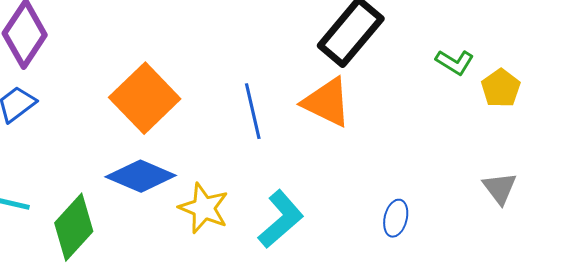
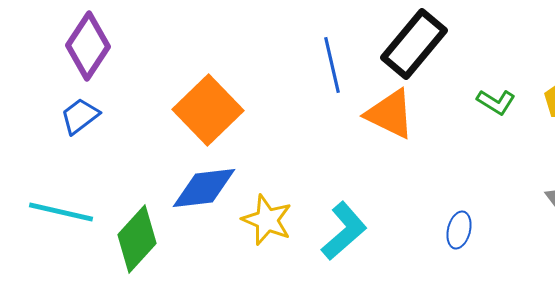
green L-shape: (455, 62) -> (496, 102), moved
blue line: (253, 111) -> (332, 65), moved
blue diamond: (141, 176) -> (204, 188), turned -30

